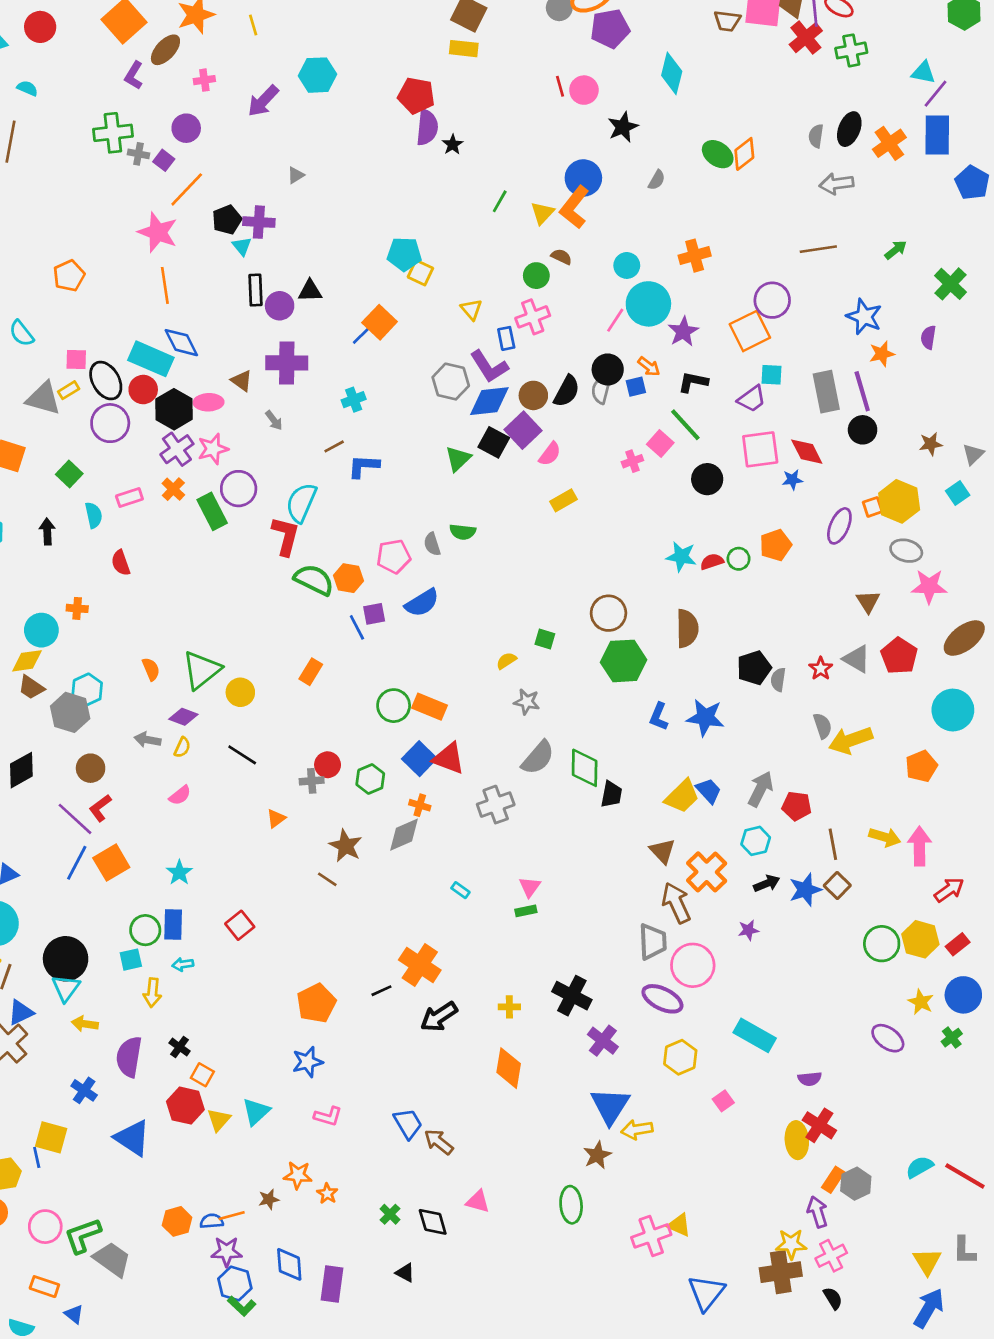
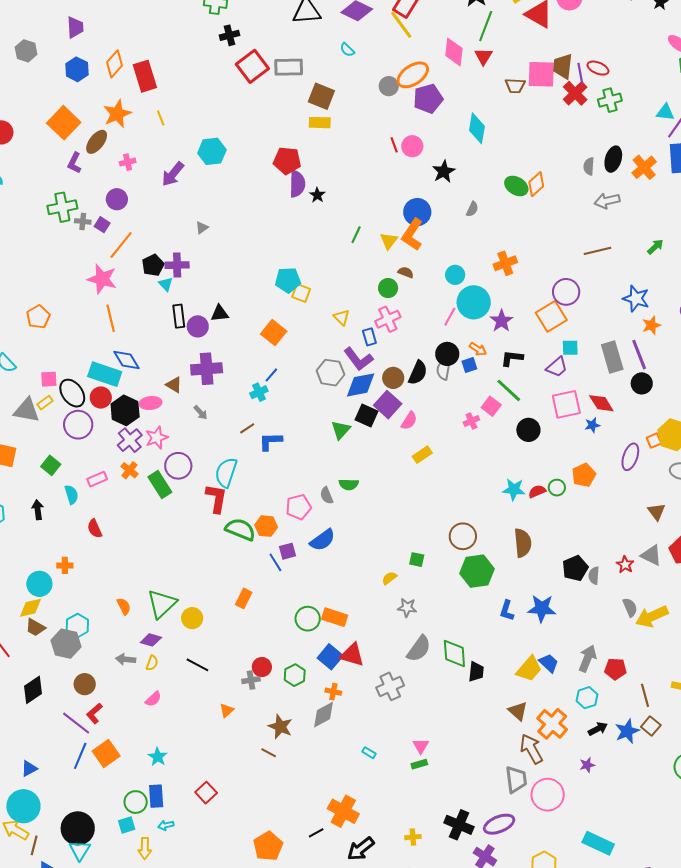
blue line: (361, 336) -> (271, 375), moved
purple ellipse: (662, 999) -> (499, 824), moved, turned -44

